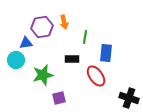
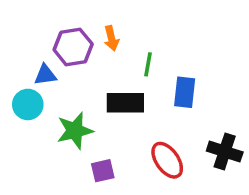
black rectangle: (72, 59) -> (125, 103), size x1.5
red ellipse: (96, 76) -> (167, 160), moved
black cross: (129, 98) -> (225, 152), moved

